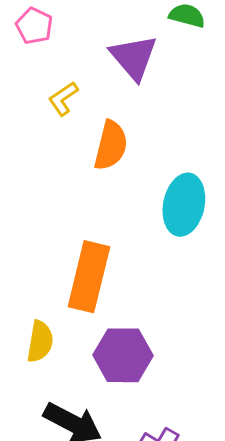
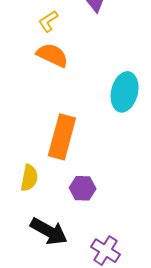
orange semicircle: (111, 145) -> (52, 55), moved, turned -80
purple hexagon: (123, 355) -> (83, 188), size x0.7

